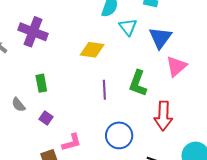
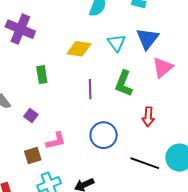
cyan triangle: (128, 27) -> (117, 43), moved
green rectangle: (41, 83) -> (42, 75), moved
red arrow: (163, 116) -> (148, 117), size x0.7

